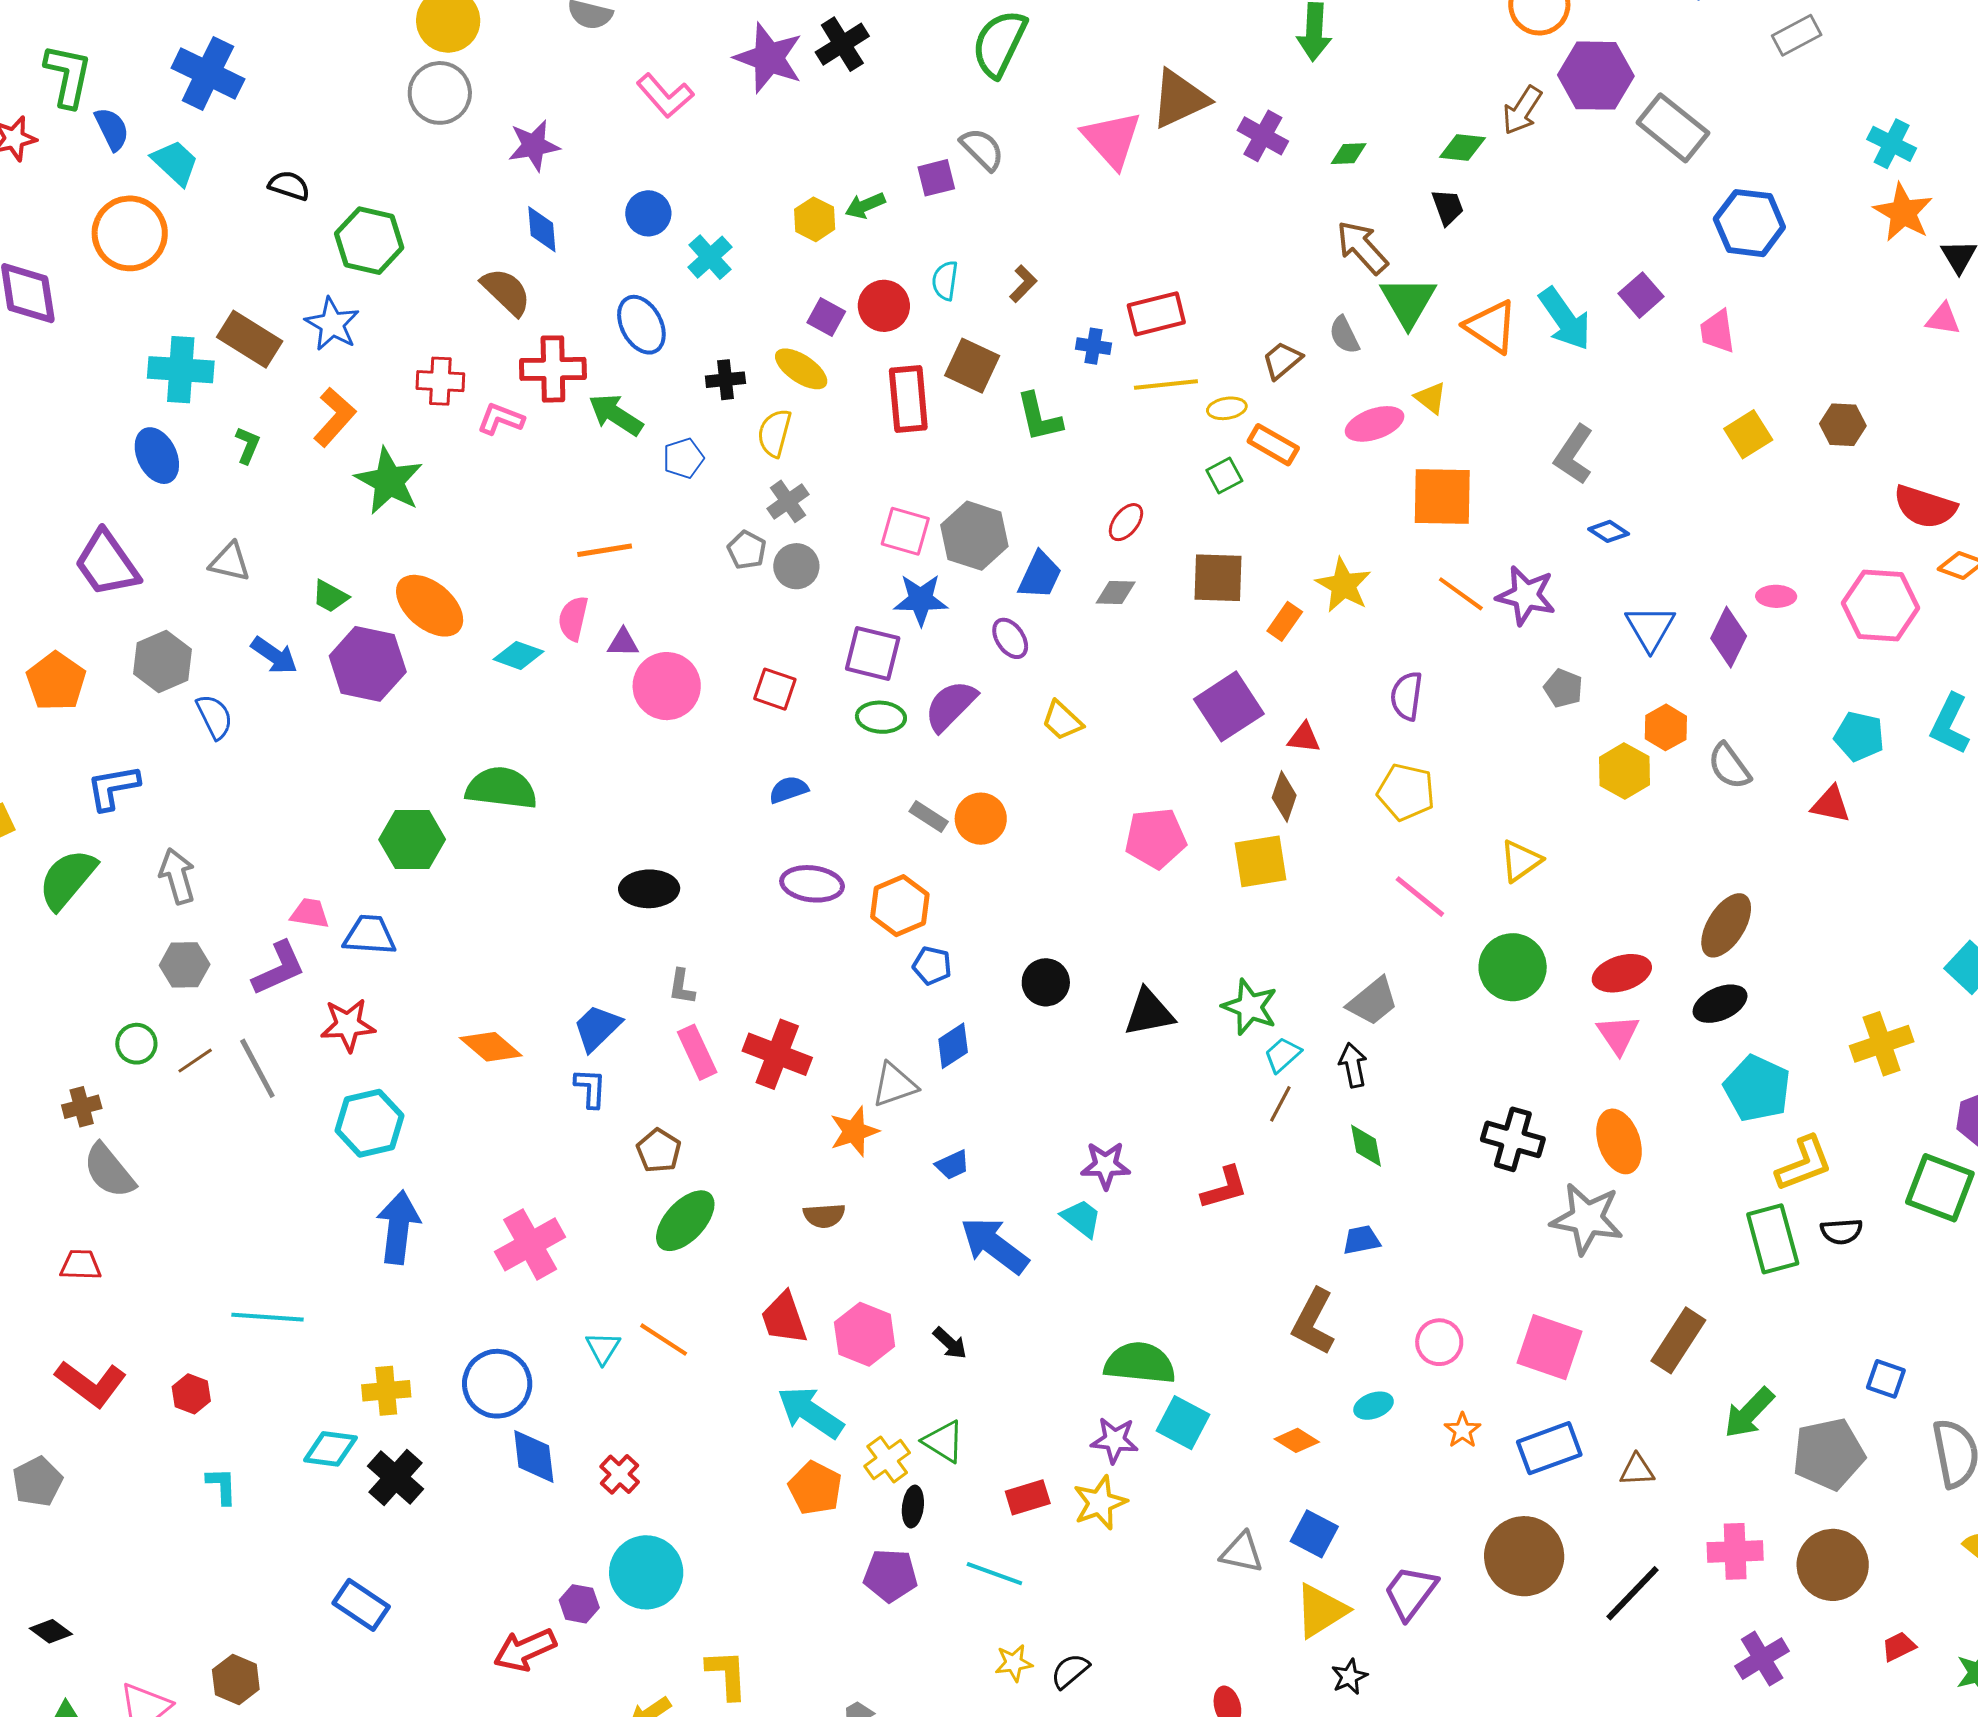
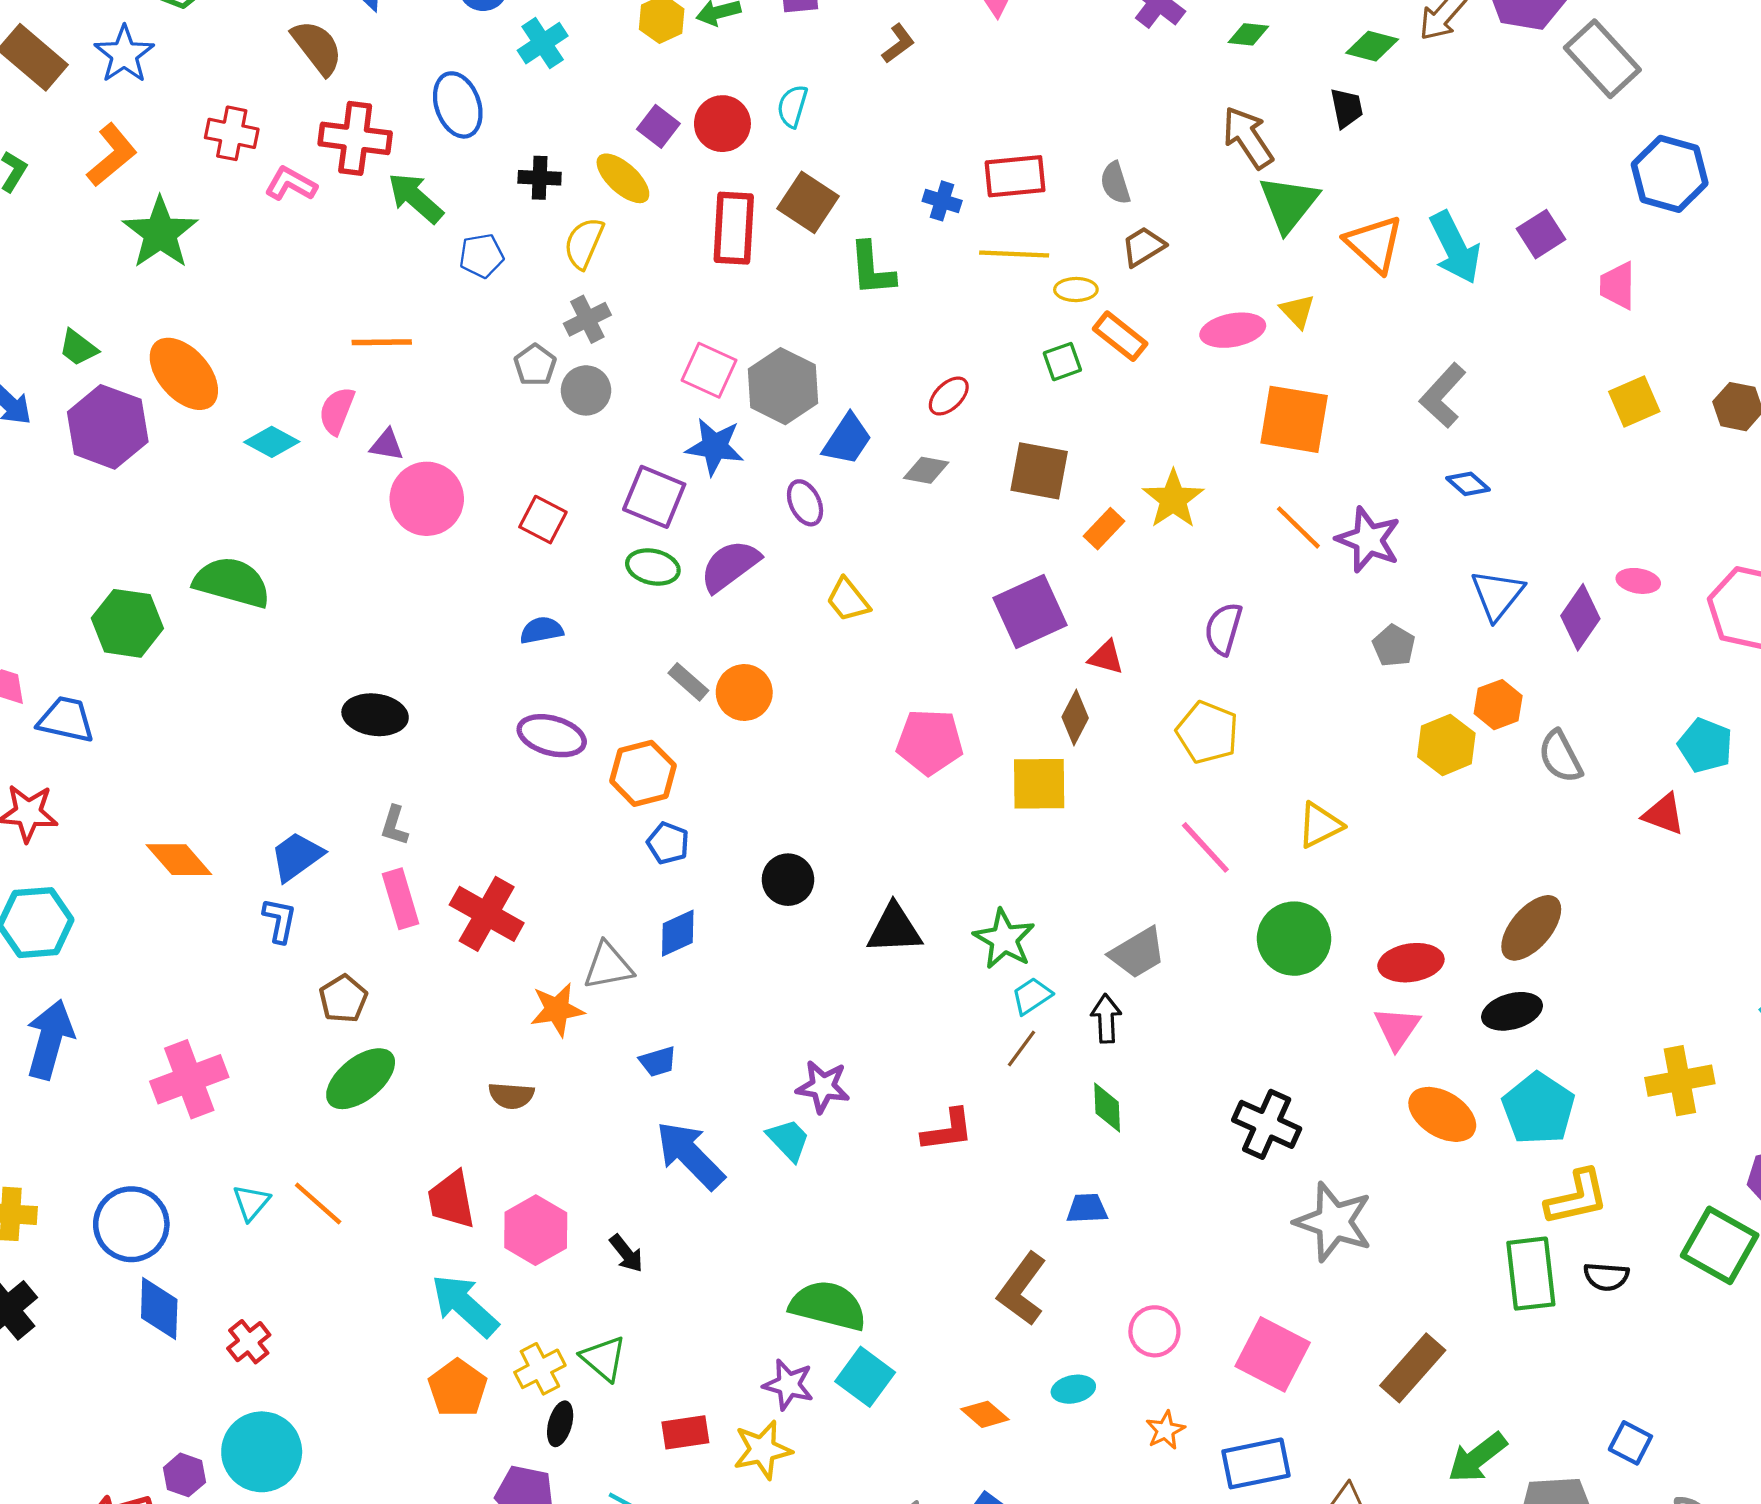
brown L-shape: (1023, 284) -> (898, 43), moved
gray semicircle: (1344, 335) -> (1115, 183), moved
orange ellipse: (1619, 1141) -> (1442, 1114), moved, turned -48

